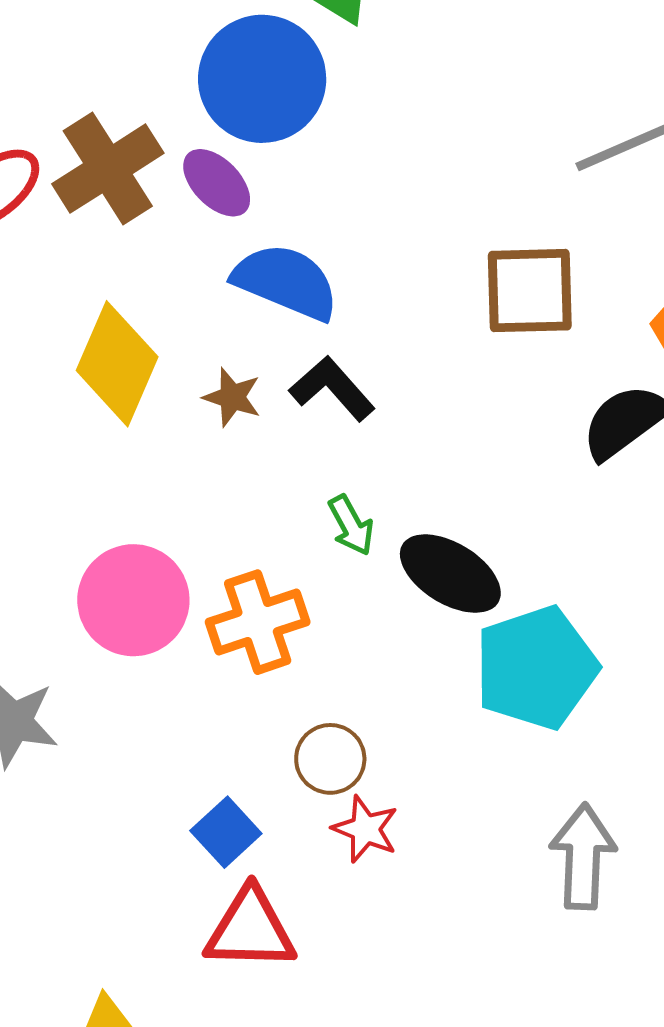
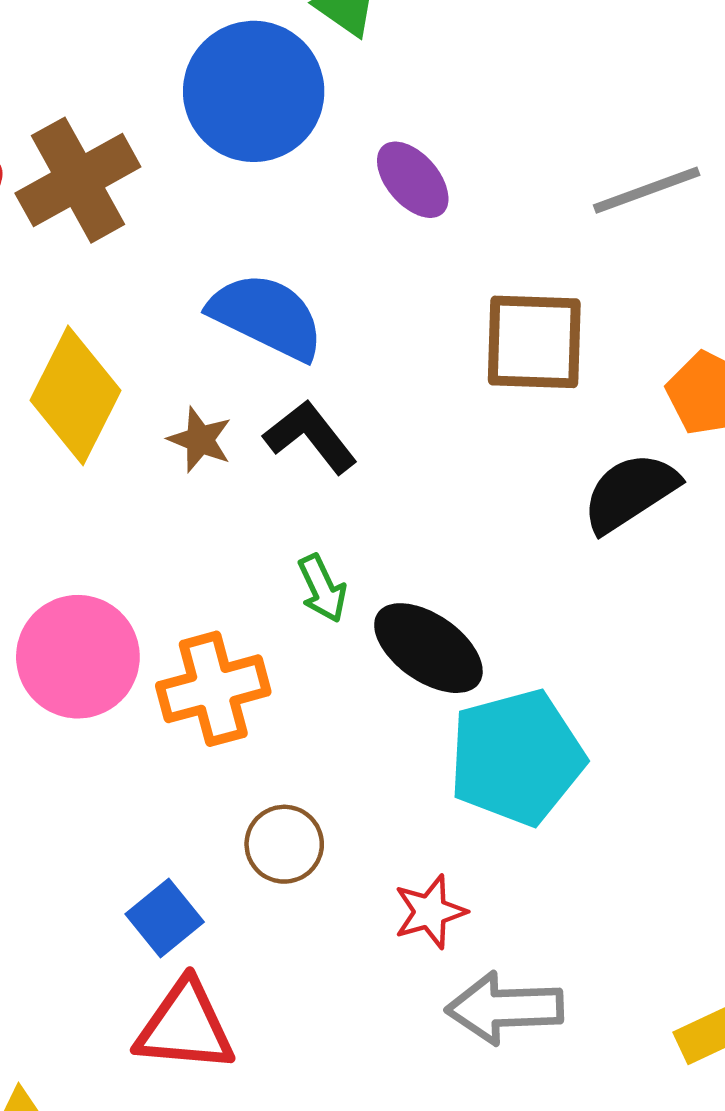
purple ellipse: (217, 183) -> (413, 180), moved
red star: (365, 829) -> (430, 912), moved, turned 30
gray arrow: (583, 857) -> (505, 1008), moved, turned -98

